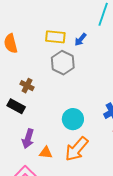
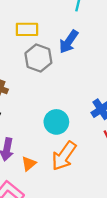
blue arrow: (81, 40) -> (69, 42), moved, size x1.5
orange triangle: (46, 153) -> (29, 164), turned -40

